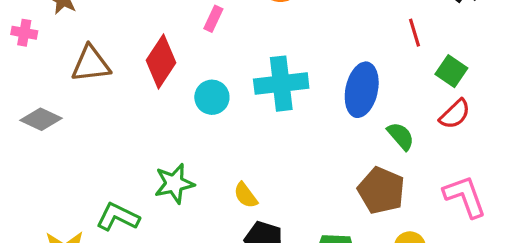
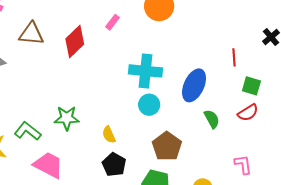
green square: (451, 71) -> (251, 86), turned -30
cyan circle: (212, 97) -> (149, 105), moved
brown pentagon: (381, 190) -> (167, 146), moved
pink L-shape: (465, 196) -> (243, 164), size x0.7

